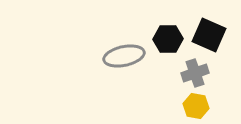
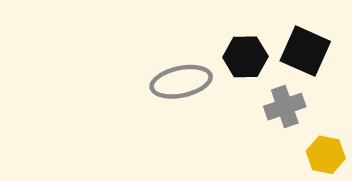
yellow hexagon: (196, 106) -> (326, 155), moved

